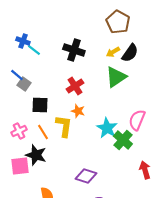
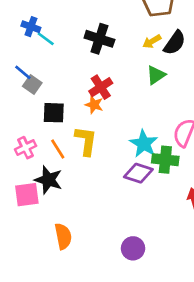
green triangle: (116, 77) -> (156, 75), size x0.7
orange star: (78, 111) -> (94, 105), moved
green cross: (123, 140) -> (165, 160), turned -36
purple diamond: (86, 176) -> (138, 173), moved

